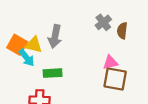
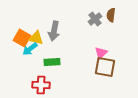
brown semicircle: (122, 31) -> (111, 15), moved
cyan arrow: (27, 58) -> (30, 49), turned 91
pink triangle: (110, 62) -> (101, 53), turned -32

